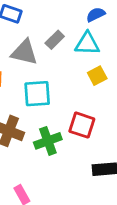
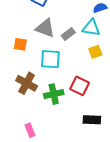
gray rectangle: (55, 40) -> (68, 34), moved

